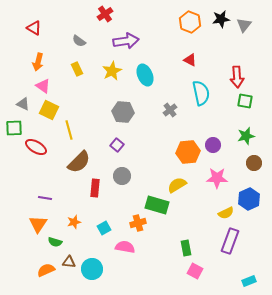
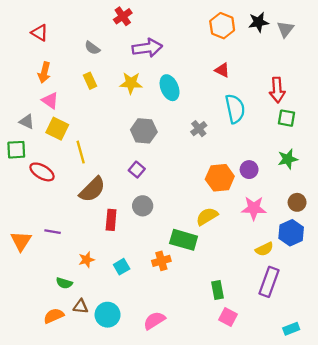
yellow star: (112, 71) -> (131, 83), turned 30
brown circle: (254, 163) -> (297, 202), moved
orange triangle: (38, 224) -> (21, 241), moved
pink semicircle: (125, 247) -> (154, 321), moved, turned -42

